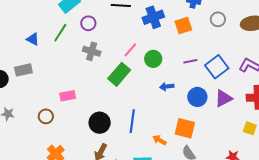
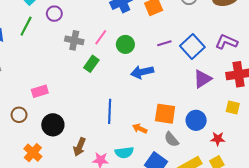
gray cross: (92, 51) -> (74, 40), moved
green rectangle: (119, 74) -> (91, 64), size x0.7
blue arrow: (167, 87) -> (142, 72), size x1.5
blue circle: (197, 97) -> (196, 120), moved
black circle: (100, 123) -> (53, 125), moved

